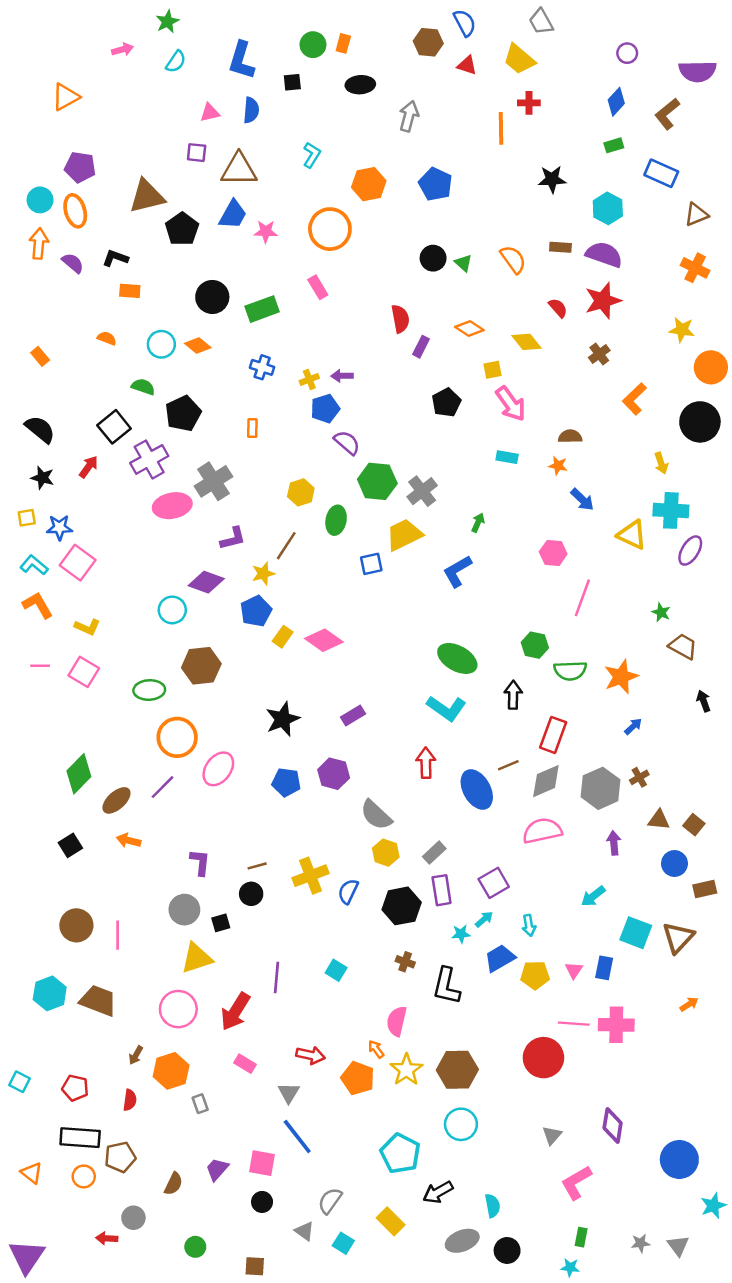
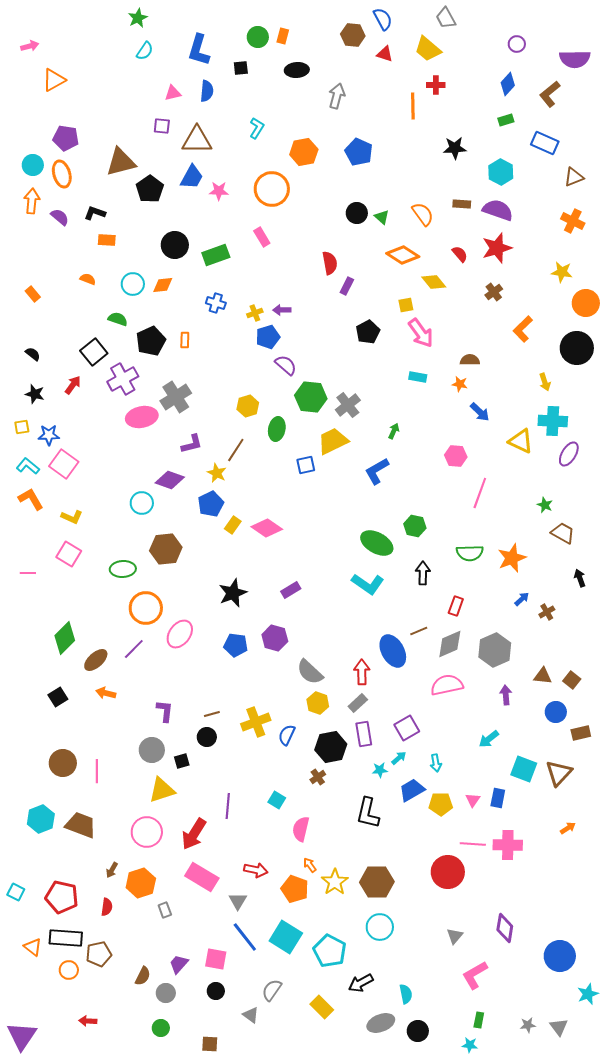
pink arrow: (123, 50) -> (30, 46), moved
orange diamond: (469, 329) -> (403, 255), moved, size x1.4
orange diamond: (198, 346) -> (163, 285), turned -45
orange rectangle: (252, 428) -> (185, 340), moved
black semicircle: (40, 429) -> (33, 354), size x0.6
yellow star: (263, 574) -> (217, 473), turned -30
green hexagon: (535, 645) -> (415, 526), moved
pink line: (40, 666) -> (28, 573), moved
red rectangle: (553, 735) -> (456, 606), size x0.7
red arrow: (426, 763) -> (362, 672), moved
brown cross: (639, 777) -> (547, 612), moved
brown cross: (405, 962) -> (318, 777), moved, turned 35
pink semicircle: (397, 1021) -> (301, 829), moved
pink rectangle: (245, 1064) -> (202, 877), size x1.8
red pentagon: (75, 1088) -> (62, 897), size x1.5
orange triangle: (32, 1173) -> (33, 947), moved
gray circle: (133, 1218) -> (166, 993), moved
cyan square: (343, 1243) -> (286, 937), moved, size x1.8

